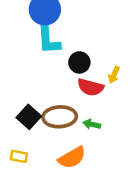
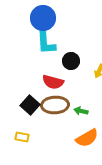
red semicircle: (91, 87) -> (53, 82), moved
orange semicircle: (72, 158) -> (87, 138), moved

